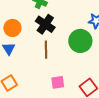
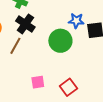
brown line: (46, 50) -> (15, 46), moved, turned 30

